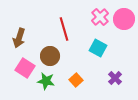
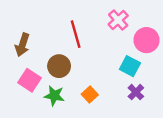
pink circle: (124, 19) -> (146, 40), moved
cyan square: (98, 48) -> (130, 66), moved

